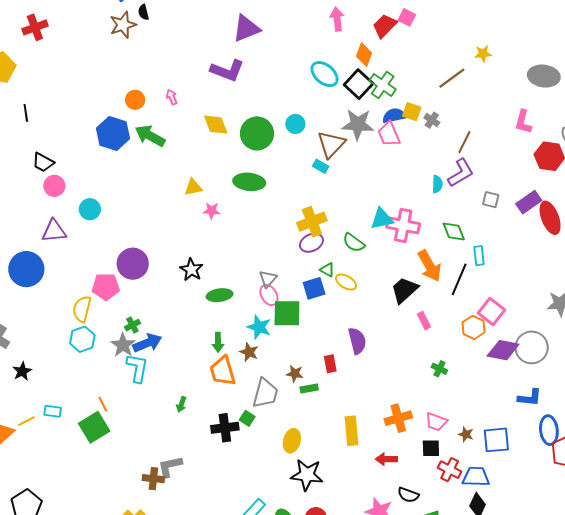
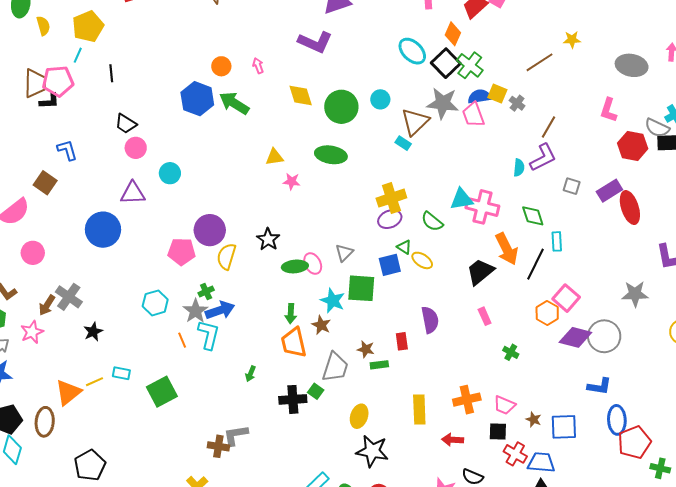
pink ellipse: (269, 295) -> (313, 264), moved
yellow semicircle: (82, 309) -> (226, 256), moved
pink rectangle: (424, 321) -> (485, 316), moved
orange line: (103, 404) -> (182, 340), moved

